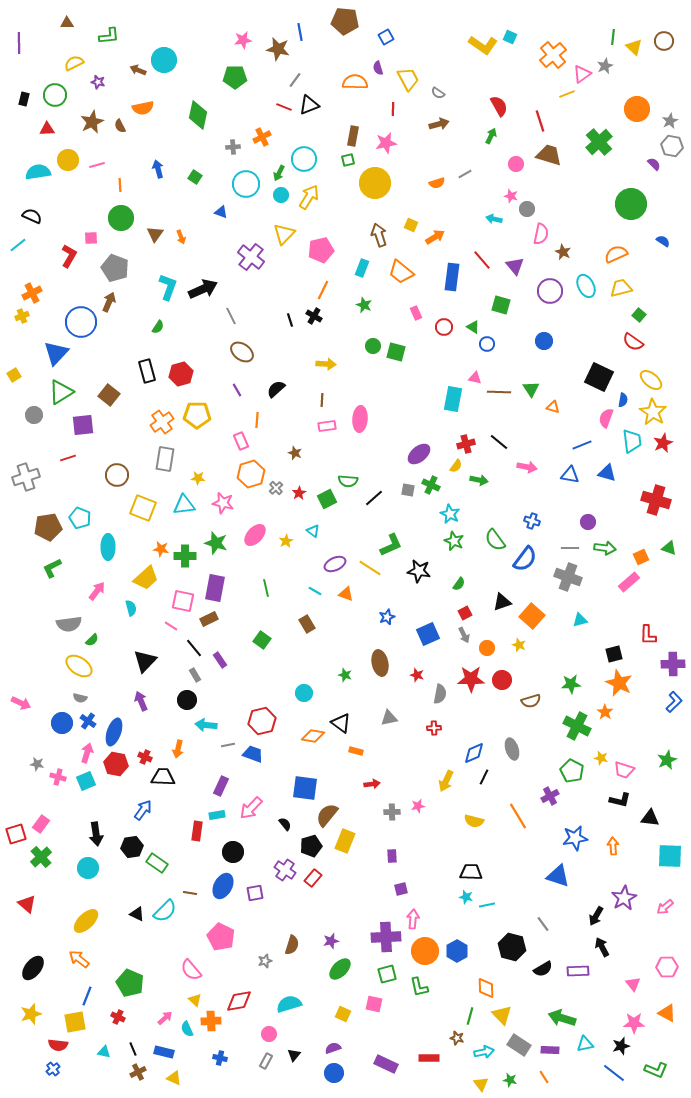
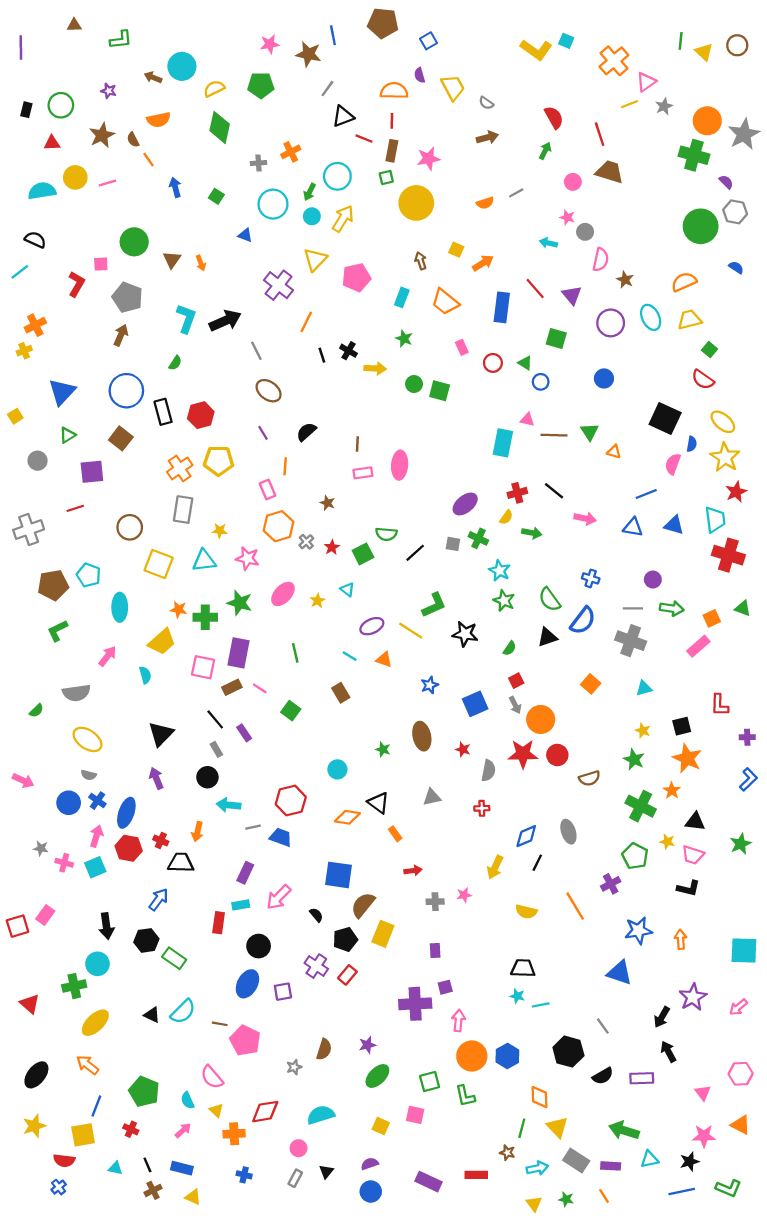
yellow semicircle: (74, 63) -> (214, 89), moved
gray star: (605, 66) -> (664, 106), moved
red line: (284, 107) -> (364, 139), moved
red line: (393, 109) -> (392, 121), moved
gray star: (670, 121) -> (744, 134), size x1.8
green cross: (599, 142) -> (694, 155), moved, turned -32
gray hexagon: (672, 146) -> (735, 212), moved
orange line: (120, 185) -> (149, 160), moved, turned -32
brown arrow: (379, 235) -> (421, 261), size x0.7
orange line: (323, 290) -> (306, 322), moved
blue circle: (81, 322) -> (126, 391), moved
yellow arrow: (326, 364) -> (375, 368), moved
green triangle: (61, 392) -> (68, 435), size x0.6
cyan trapezoid: (632, 441) -> (715, 520), moved
black triangle: (502, 602) -> (547, 637), moved
orange square: (532, 616) -> (591, 684), size x0.7
pink line: (171, 626) -> (260, 688), moved
green semicircle: (92, 640) -> (36, 711), moved
yellow star: (519, 645) -> (643, 731), moved
orange circle: (487, 648) -> (541, 719), size x1.6
purple cross: (673, 664) -> (747, 737), size x0.6
green star: (571, 684) -> (634, 759), turned 30
orange rectangle: (356, 751) -> (395, 834), turned 40
black triangle: (650, 818) -> (695, 822), moved
green cross: (41, 857) -> (74, 986), moved, turned 30
brown line: (190, 893) -> (220, 1024), moved
purple cross: (386, 937) -> (415, 1004), moved
cyan semicircle: (187, 1029) -> (187, 1100), moved
blue line: (614, 1073) -> (682, 1192), turned -50

